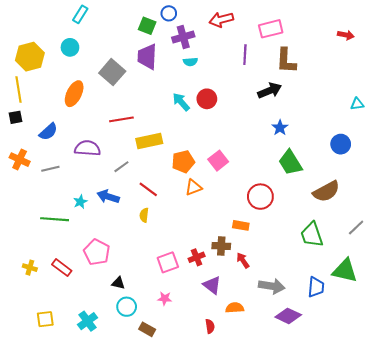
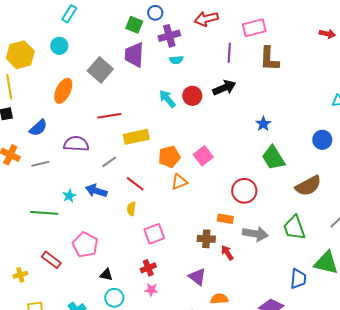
black arrow: (270, 91) -> (224, 88), moved
red cross: (197, 257) -> (148, 268), moved
pink square: (168, 262) -> (154, 234), moved
yellow cross: (30, 268) -> (20, 275), moved, turned -32
gray arrow: (272, 286) -> (255, 234), moved

